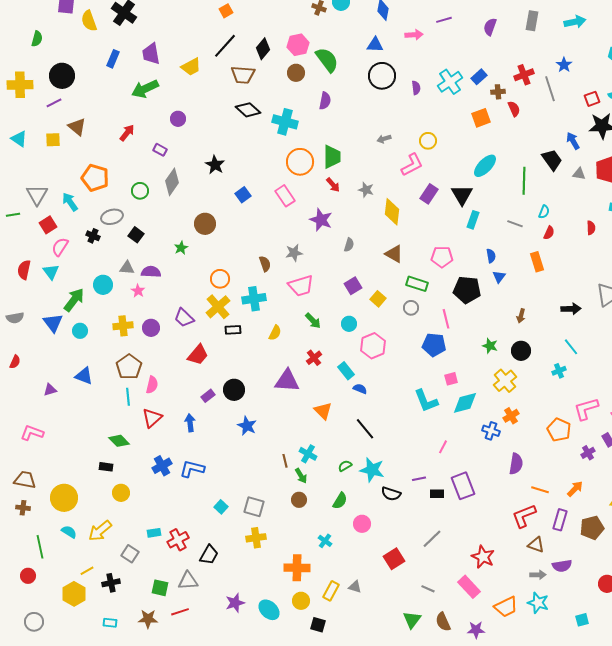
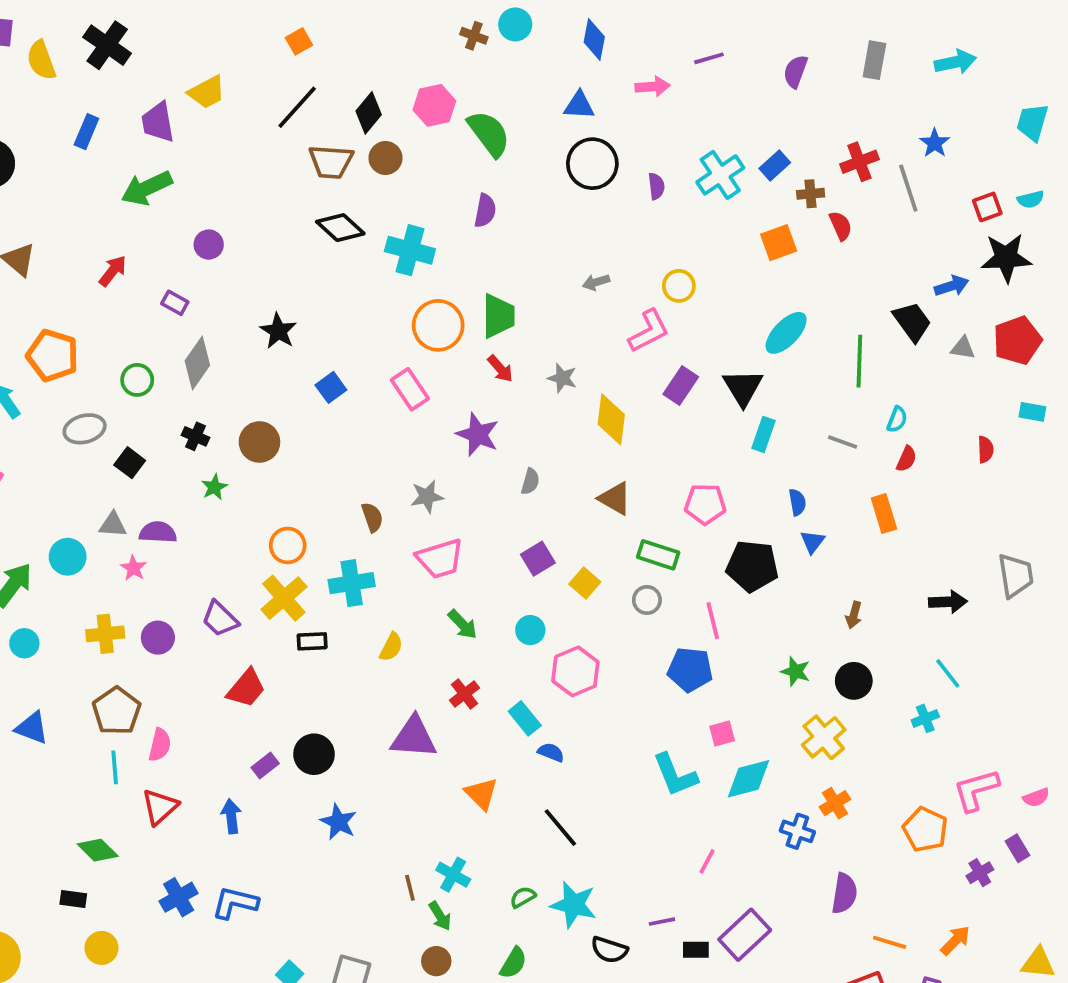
yellow trapezoid: (191, 67) -> (207, 92), moved
brown circle: (296, 73) -> (385, 158), moved
blue arrow: (573, 141) -> (952, 286), turned 102
black cross: (93, 236) -> (196, 436), moved
purple rectangle: (463, 486) -> (745, 935), turned 68

